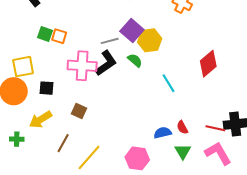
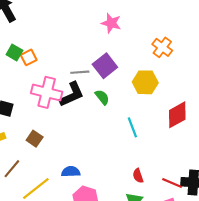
orange square: (59, 36) -> (29, 57), turned 35
yellow hexagon: (150, 40) -> (145, 82), moved
blue semicircle: (163, 133) -> (71, 172), moved

